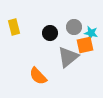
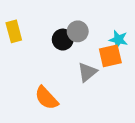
gray circle: (74, 27) -> (78, 31), moved
gray triangle: (68, 57) -> (87, 72), size x0.7

